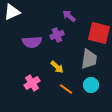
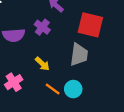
purple cross: (57, 35) -> (42, 27), turned -32
cyan circle: (91, 85) -> (73, 89), moved

